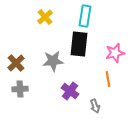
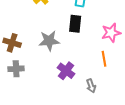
black rectangle: (79, 44) -> (75, 24), size x0.7
brown cross: (16, 63) -> (12, 43), turned -30

